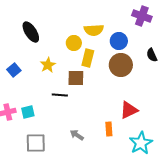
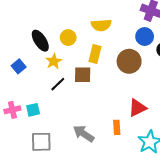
black ellipse: (31, 32) -> (40, 41), moved
blue circle: (119, 41) -> (145, 37), moved
yellow circle: (74, 43) -> (68, 38), moved
black line: (60, 95) -> (58, 84), moved, turned -49
gray arrow: (77, 135) -> (84, 134), size x1.5

